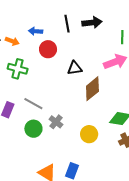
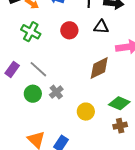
red circle: (48, 49) -> (69, 30), moved
black triangle: (75, 68) -> (101, 27), moved

